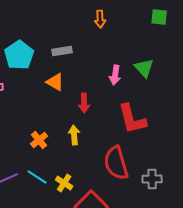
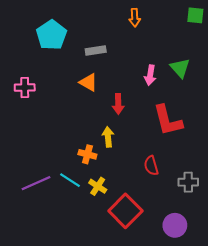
cyan pentagon: (19, 55) -> (51, 35), moved
orange cross: (39, 140) -> (87, 154), moved, turned -36
red semicircle: (116, 163) -> (151, 166), size x0.6

